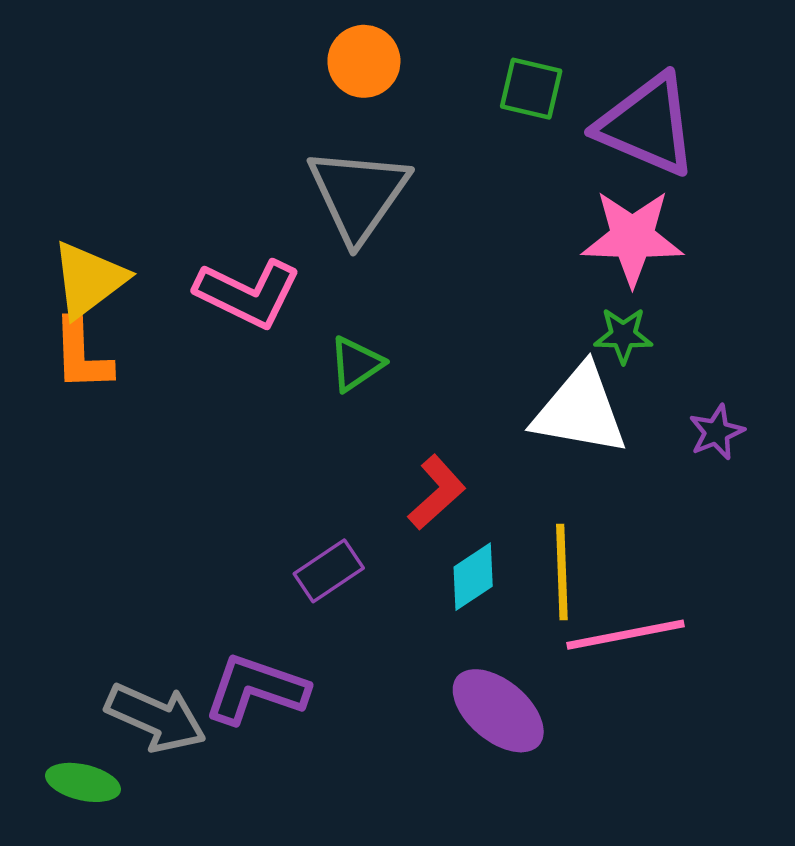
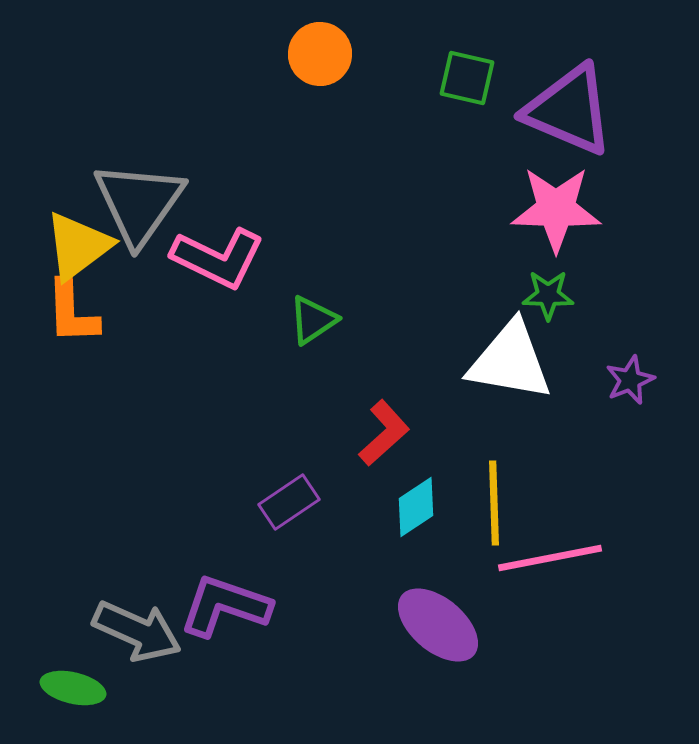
gray triangle: (358, 194) -> (139, 203), moved

